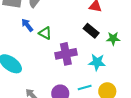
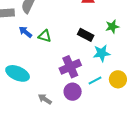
black rectangle: (91, 31) -> (86, 35), moved
purple cross: (66, 54) -> (70, 67), moved

